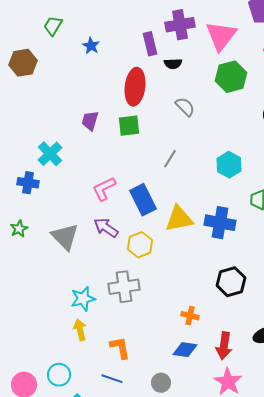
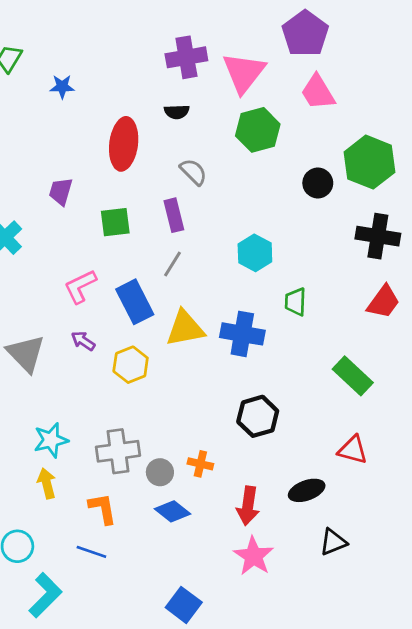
purple rectangle: (150, 44) -> (174, 215), moved
blue star: (91, 46) -> (62, 87), turned -30
green square: (129, 126) -> (115, 222), moved
gray line: (170, 159) -> (172, 264), moved
purple arrow: (106, 228) -> (83, 341), size x0.7
gray cross: (124, 287) -> (118, 451), moved
blue diamond: (185, 350) -> (172, 511), moved, turned 30
gray circle: (161, 383) -> (160, 472), moved

